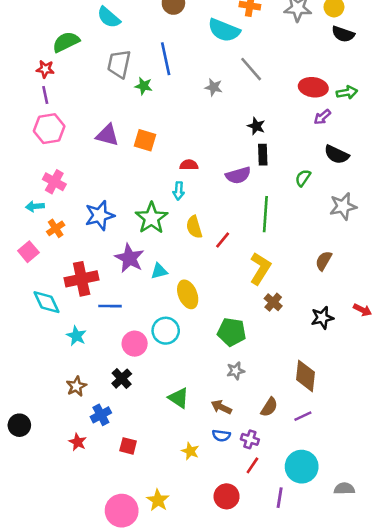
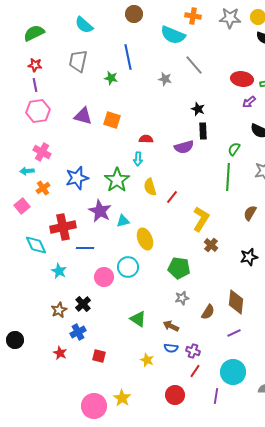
green semicircle: (66, 42) -> (34, 33), moved
gray trapezoid: (119, 64) -> (78, 61), moved
green line: (265, 214) -> (228, 177), moved
black cross: (122, 379) -> (83, 304), moved
brown semicircle: (269, 407) -> (208, 312), moved

